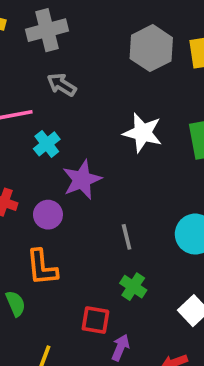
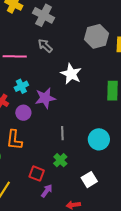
gray cross: (47, 30) -> (44, 15), turned 30
white star: (143, 133) -> (71, 74), moved
cyan cross: (47, 144) -> (21, 86), moved

